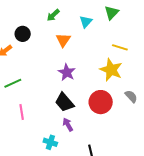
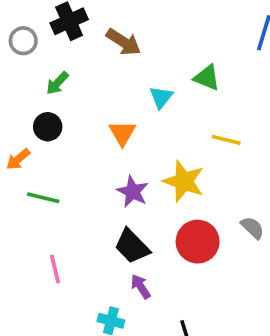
green triangle: (111, 13) -> (207, 78), turned -49
green arrow: (53, 15) -> (57, 83), moved
yellow star: (111, 70) -> (184, 181), moved
green line: (13, 83) -> (43, 198), moved, turned 42

